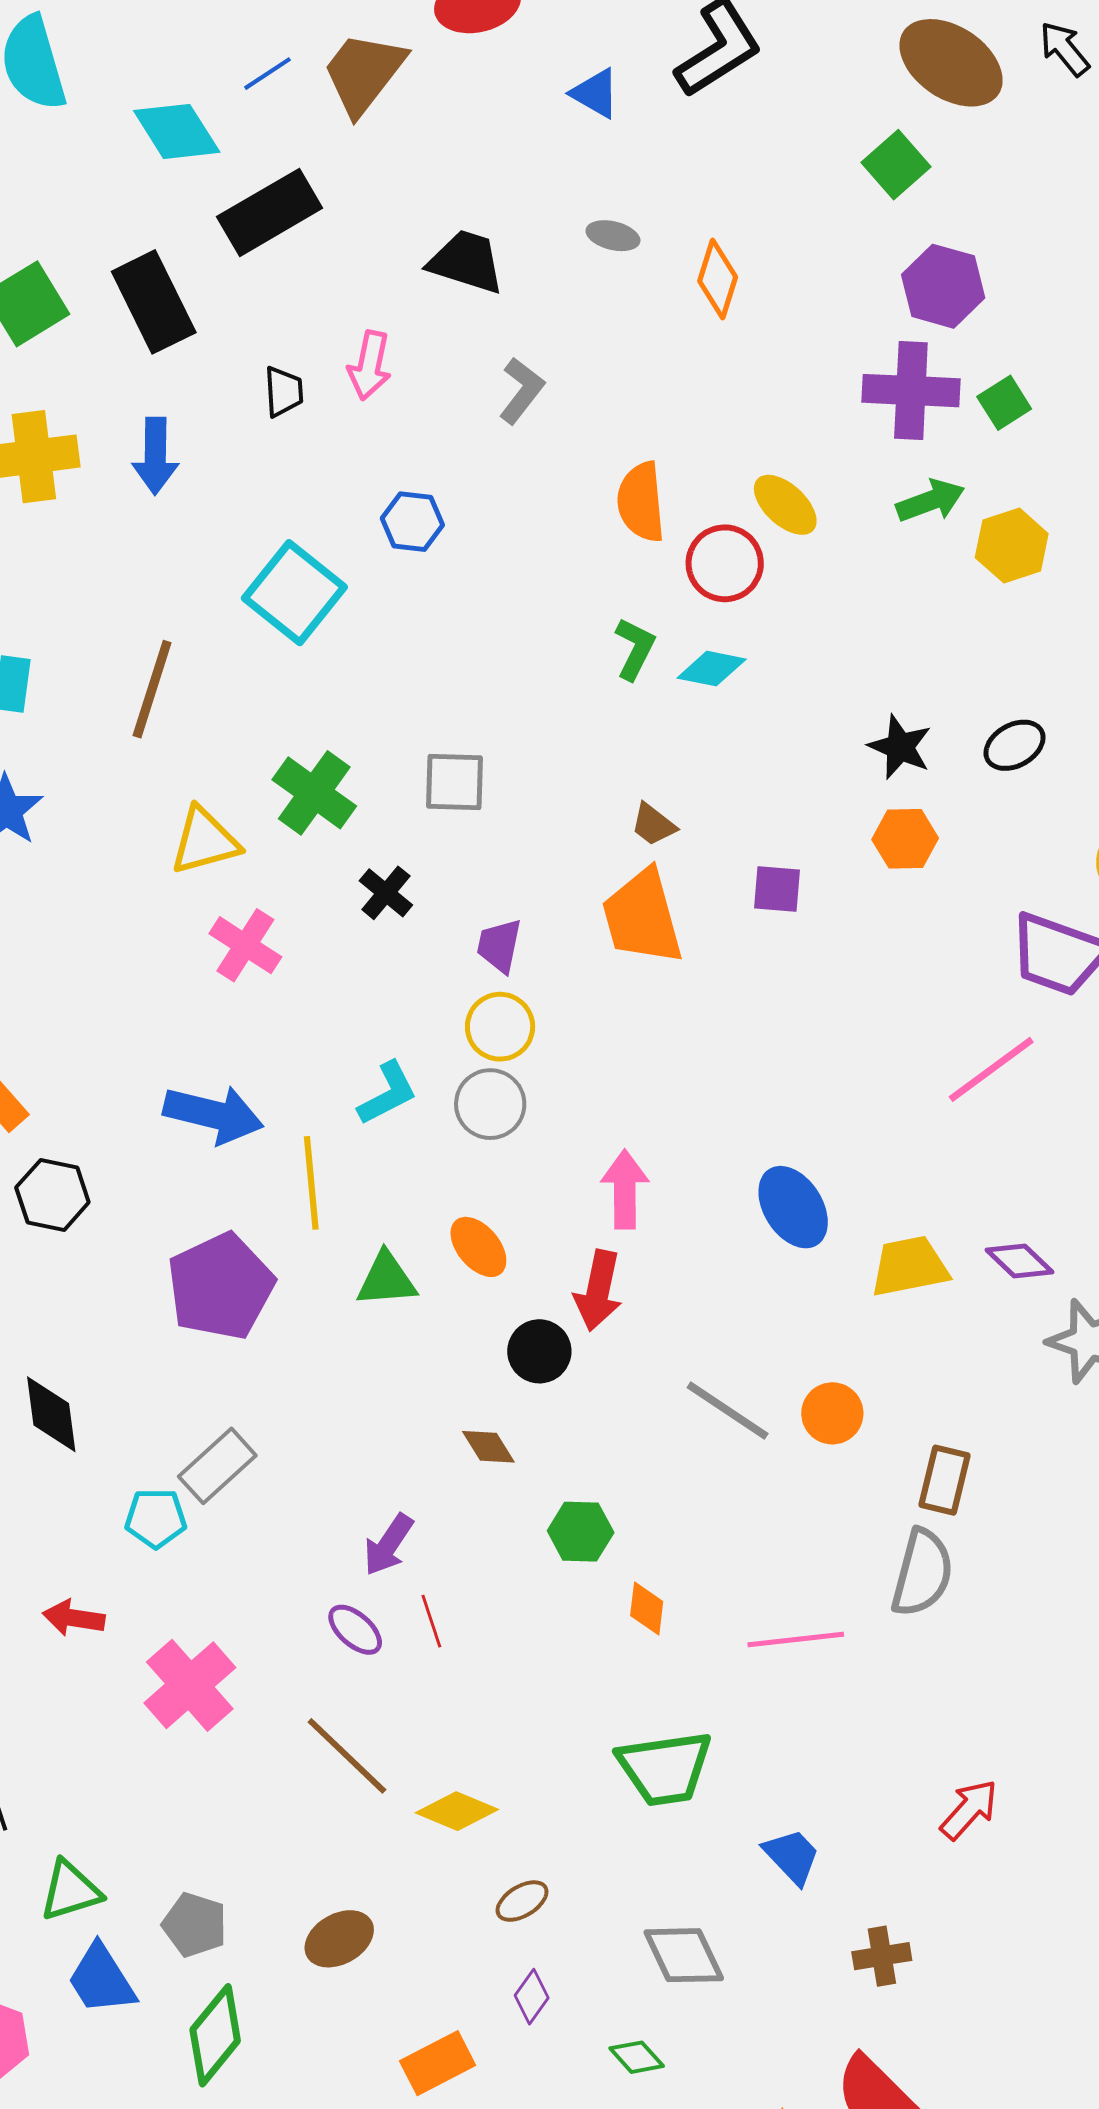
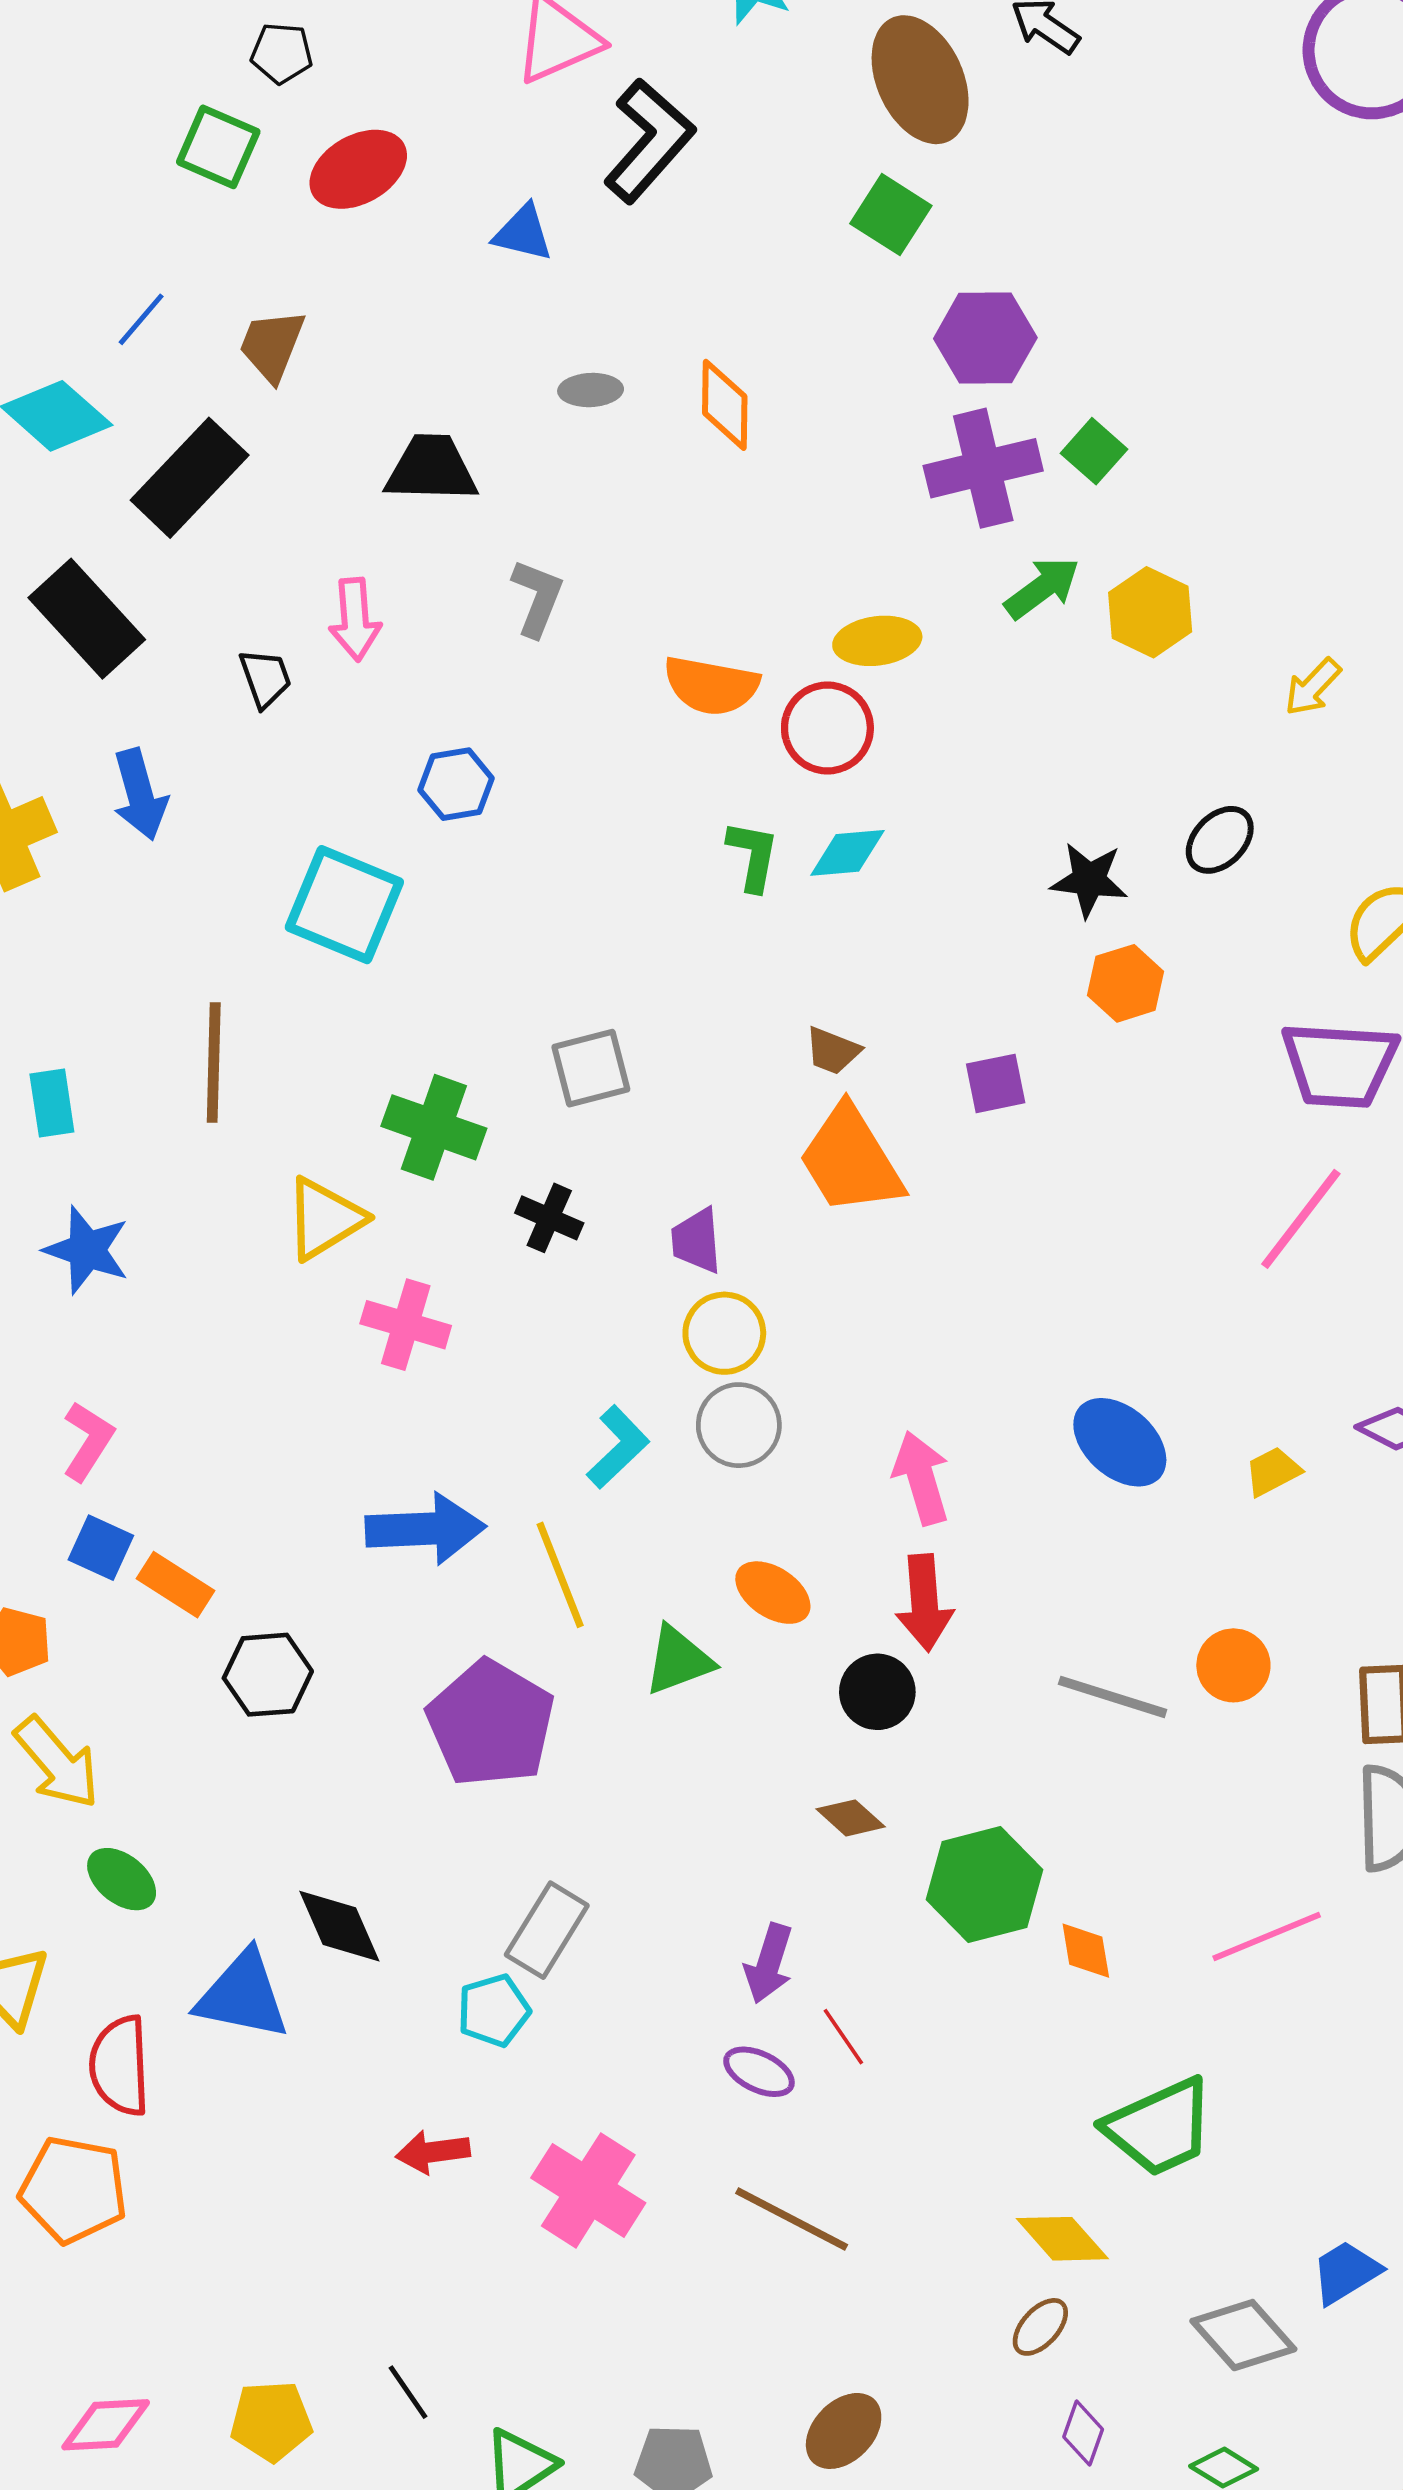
brown ellipse: (951, 63) -> (920, 80), turned 48
brown trapezoid: (364, 73) -> (272, 345), moved, size x0.7
orange semicircle: (641, 502) -> (711, 686), turned -58
yellow ellipse: (785, 505) -> (877, 641), turned -34
yellow trapezoid: (909, 1266) -> (1273, 1471), size x0.6
green hexagon: (581, 1532) -> (984, 1885), size x1.5
yellow diamond: (457, 1811) -> (1062, 2239), moved, turned 42
blue trapezoid: (792, 1856) -> (1346, 2272), moved, turned -62

